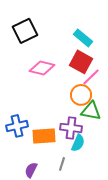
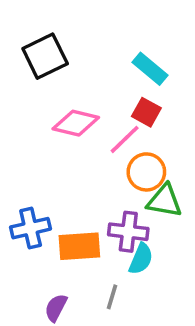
red square: (81, 62) -> (146, 112), size x0.7
pink line: (91, 77) -> (125, 139), moved

